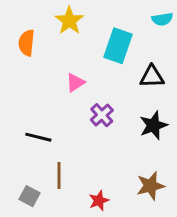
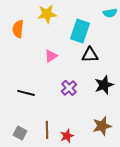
yellow star: (69, 21) -> (47, 14), turned 30
black triangle: (152, 77) -> (90, 55), moved
purple cross: (102, 115) -> (69, 88), moved
brown line: (59, 176) -> (47, 130), moved

